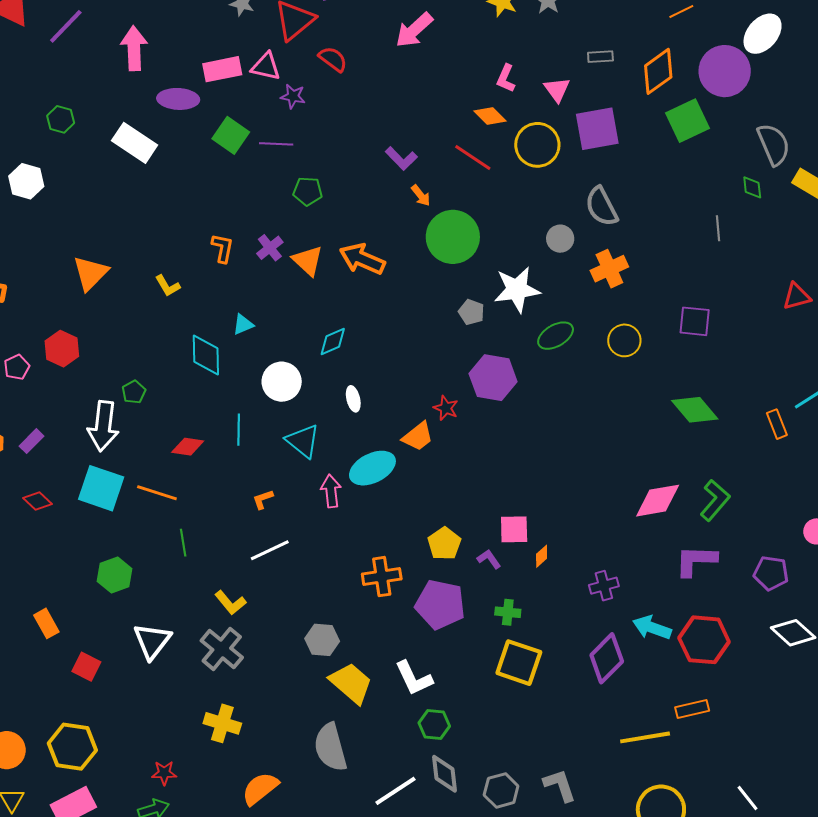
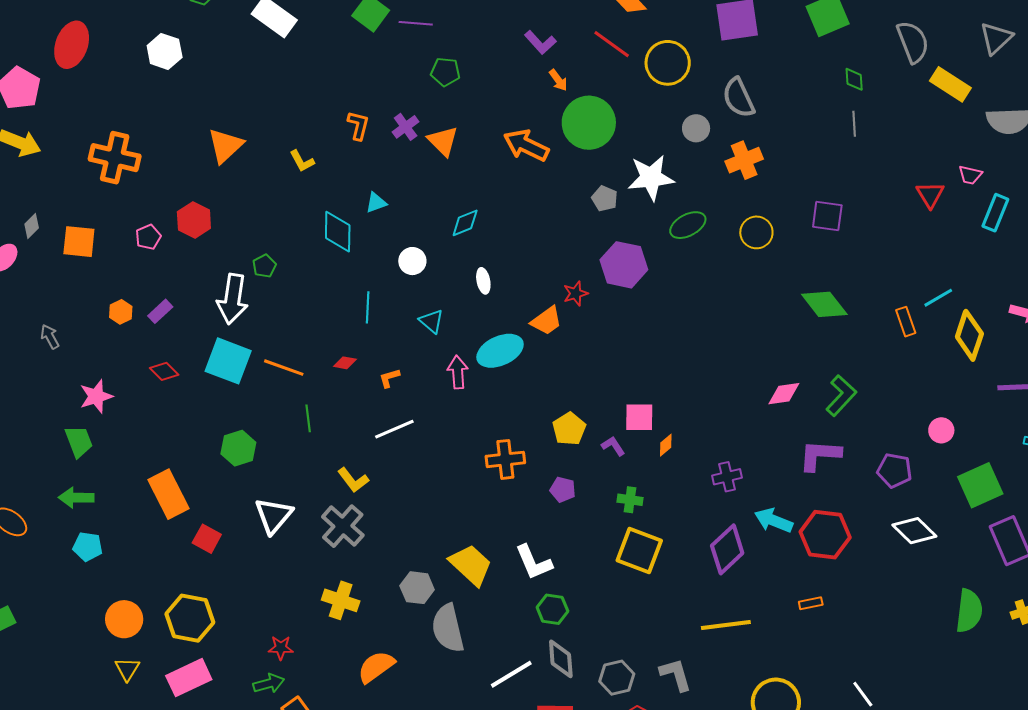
yellow circle: (537, 145) -> (668, 63), moved
green diamond: (752, 187) -> (854, 79), moved
orange arrow: (362, 259) -> (526, 145), moved
red triangle: (797, 296) -> (930, 195), turned -48
white circle: (282, 382) -> (412, 261), size x0.7
red star: (446, 408) -> (576, 293), turned 30
cyan triangle: (303, 441) -> (431, 321), size x0.7
red diamond: (188, 447) -> (345, 363), moved, size x0.7
pink diamond: (658, 501) -> (784, 394), size x0.7
purple pentagon: (440, 604) -> (563, 490), size x0.5
orange rectangle: (46, 623) -> (169, 494), size x1.6
gray hexagon: (322, 640) -> (417, 588), moved
orange rectangle: (692, 709) -> (811, 603), size x0.7
yellow line: (645, 737) -> (726, 625), moved

